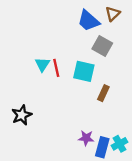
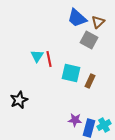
brown triangle: (113, 14) -> (98, 22), moved
cyan square: (84, 71) -> (71, 73), moved

